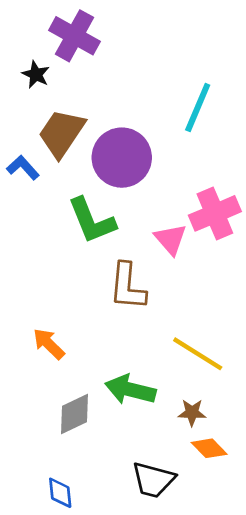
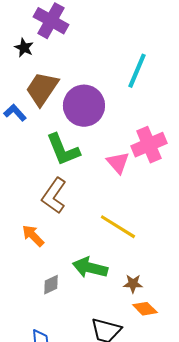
brown L-shape: (127, 286) -> (54, 196), moved, turned 30
yellow line: (198, 354) -> (118, 227), moved
gray diamond: (74, 414) -> (51, 285), size x0.7

